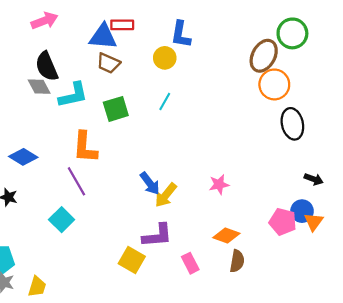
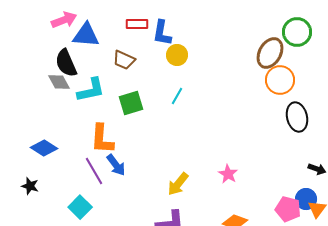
blue L-shape: (181, 34) -> (162, 33), moved
blue triangle: (103, 37) -> (86, 35), moved
blue arrow: (150, 183) -> (116, 165), moved
pink star: (219, 184) -> (228, 174), turned -30

